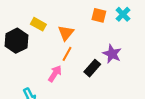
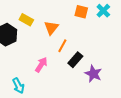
orange line: (67, 54) -> (62, 46), moved
purple star: (112, 54) -> (93, 74), moved

